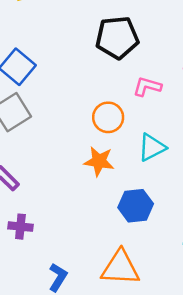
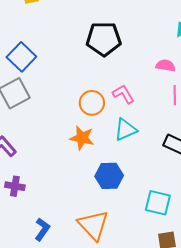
pink L-shape: (147, 87) -> (123, 94), moved, turned 40
orange triangle: (120, 268) -> (93, 225), turned 40

